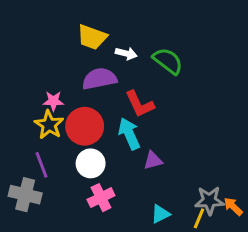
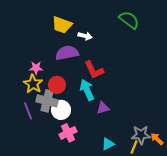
green semicircle: (168, 61) -> (129, 20), moved
red circle: (85, 126) -> (57, 85), size x0.7
gray cross: (25, 195) -> (47, 101), moved

